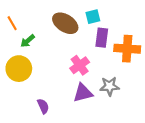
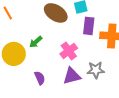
green arrow: (28, 41) -> (36, 42), moved
purple semicircle: (43, 106) -> (40, 78), moved

